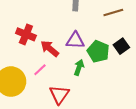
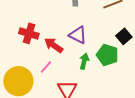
purple triangle: (75, 40) -> (78, 35), turned 30
green pentagon: (98, 51) -> (107, 55), moved

